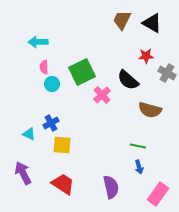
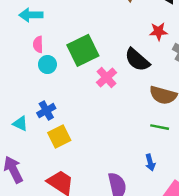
yellow square: (62, 145) -> (59, 137), turned -30
green line: (138, 146) -> (160, 127), moved

